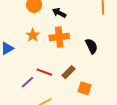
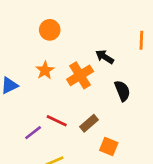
black arrow: (59, 13) -> (105, 57), moved
orange cross: (59, 37) -> (80, 75), turned -30

